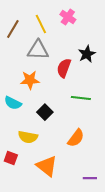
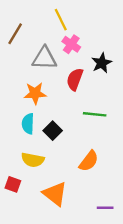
pink cross: (68, 17) -> (71, 44), moved
yellow line: (41, 24) -> (61, 20), moved
cyan semicircle: (13, 103) -> (28, 124), moved, turned 66

